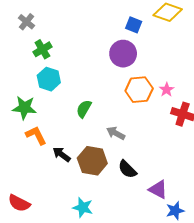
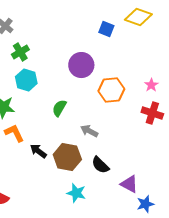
purple circle: (123, 54) -> (81, 65), moved
pink star: (167, 90) -> (151, 85), moved
cyan star: (83, 207) -> (76, 193), moved

